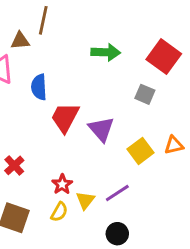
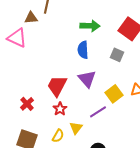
blue semicircle: (39, 87) -> (83, 50), moved
red trapezoid: (65, 118) -> (57, 86), moved
red star: (62, 184) -> (60, 109), moved
purple line: (117, 193) -> (98, 112), moved

